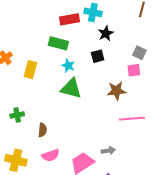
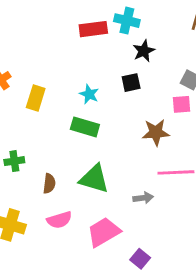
green rectangle: (58, 43) -> (85, 127), moved
green triangle: (71, 88) -> (94, 179), moved
gray arrow: (108, 151) -> (143, 198), moved

